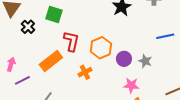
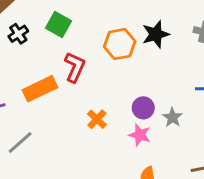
orange hexagon: (101, 48) -> (120, 44), moved
orange cross: (85, 72) -> (97, 119), moved, turned -32
pink star: (131, 85) -> (140, 135), moved

